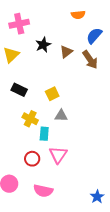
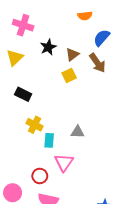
pink cross: (19, 24) -> (23, 25), turned 30
yellow square: (52, 94) -> (69, 75), moved
gray triangle: (61, 116) -> (78, 132), moved
red circle: (32, 159) -> (40, 176), moved

